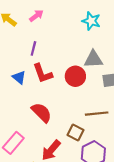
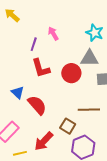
pink arrow: (36, 16) -> (53, 34), moved, turned -88
cyan star: (91, 21) -> (95, 33), moved
blue triangle: (19, 77) -> (18, 93), moved

